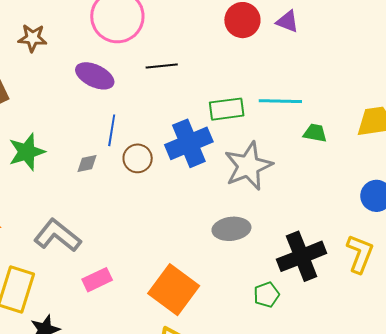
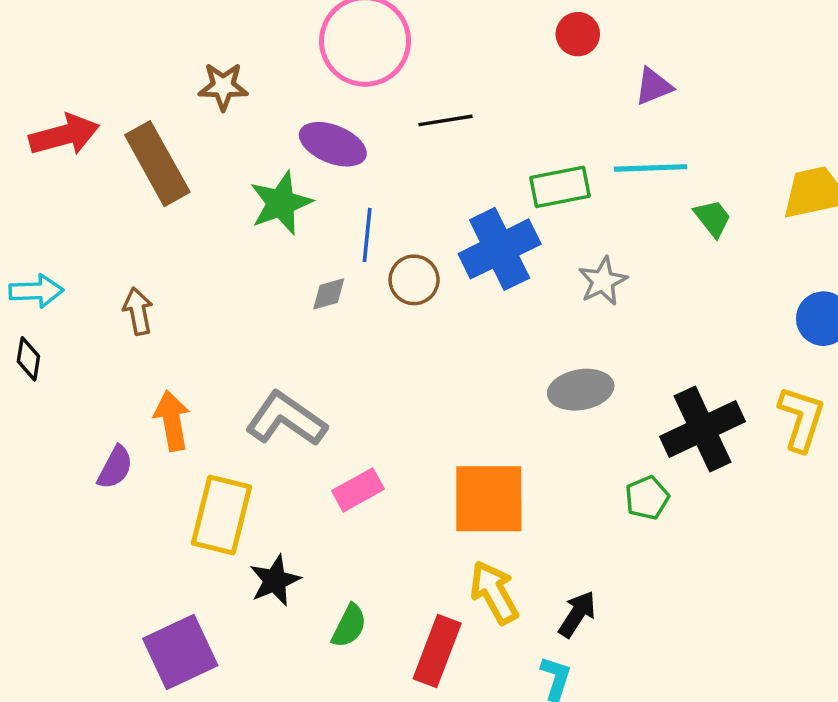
red circle: (242, 20) -> (578, 34), size x0.7
purple triangle: (288, 22) -> (653, 86), moved, turned -40
green trapezoid: (315, 133) -> (713, 218), turned 45
green star: (27, 152) -> (281, 203), moved
gray star: (248, 166) -> (603, 281), size x0.6
orange square: (174, 290) -> (489, 499), turned -33

